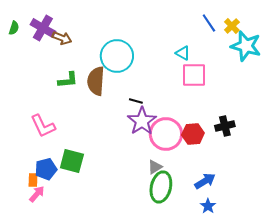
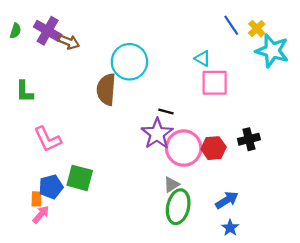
green L-shape: (68, 80) -> (24, 92), moved, turned 95
black line: (136, 101) -> (166, 112), moved

